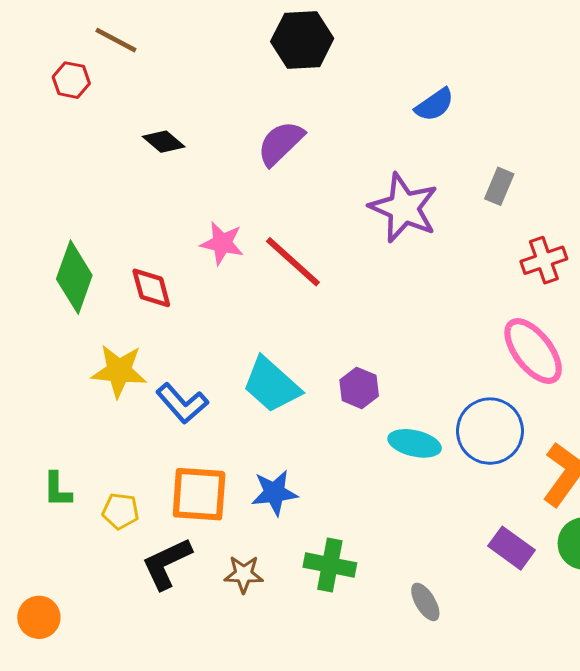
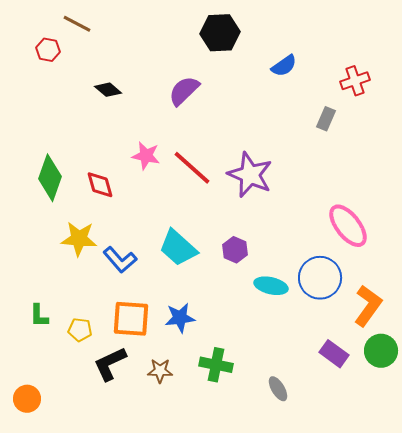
black hexagon: (302, 40) -> (220, 33), moved
purple star: (404, 208) -> (250, 175), moved
red cross: (544, 260) -> (355, 81), moved

